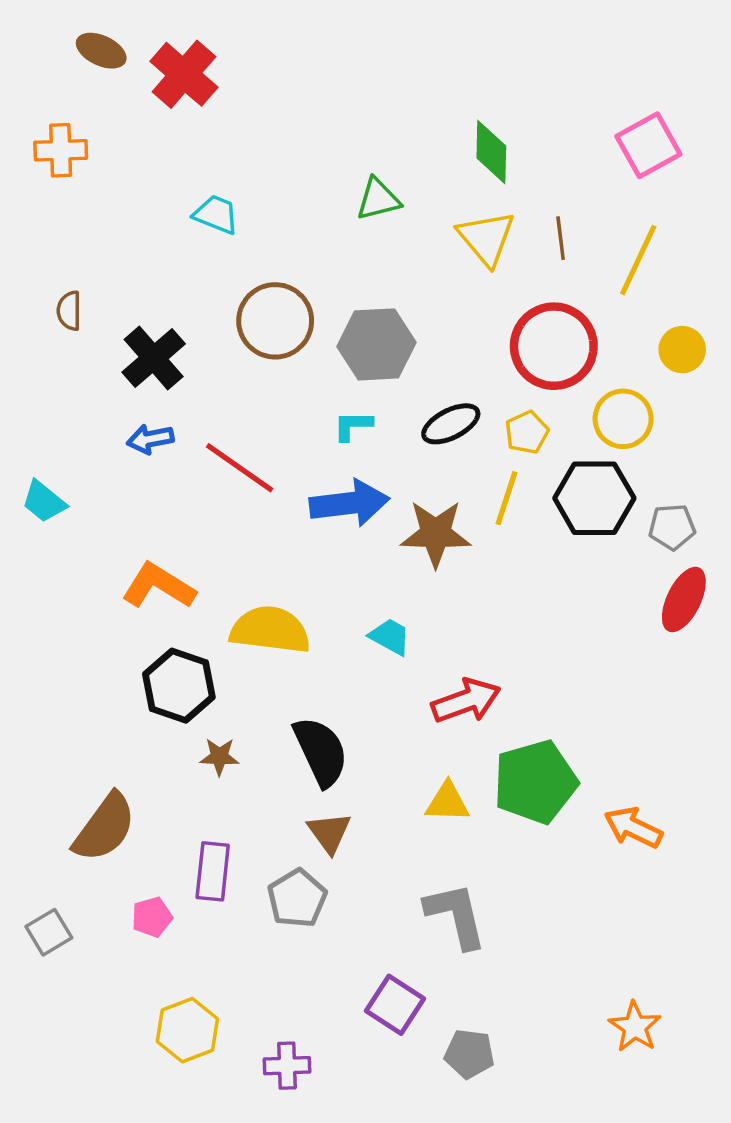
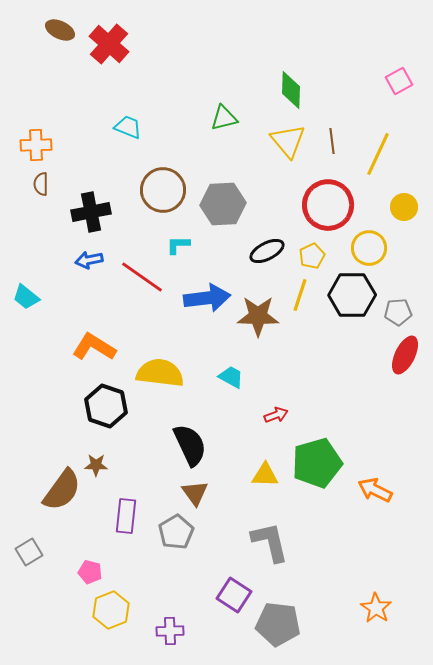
pink square: (648, 145) -> (399, 81), moved, size x0.7
orange cross: (61, 150) -> (36, 145), moved
black cross: (154, 358) -> (91, 212), turned 30
cyan L-shape: (353, 426) -> (178, 245), moved
red arrow: (466, 701) -> (276, 415), size x0.6
brown star: (219, 757) -> (96, 465), moved
pink pentagon: (152, 917) -> (90, 572), moved, turned 30
gray pentagon: (469, 1054) -> (278, 624), size x1.5

